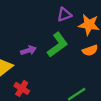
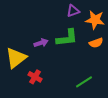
green L-shape: (58, 45) -> (67, 38), turned 30

